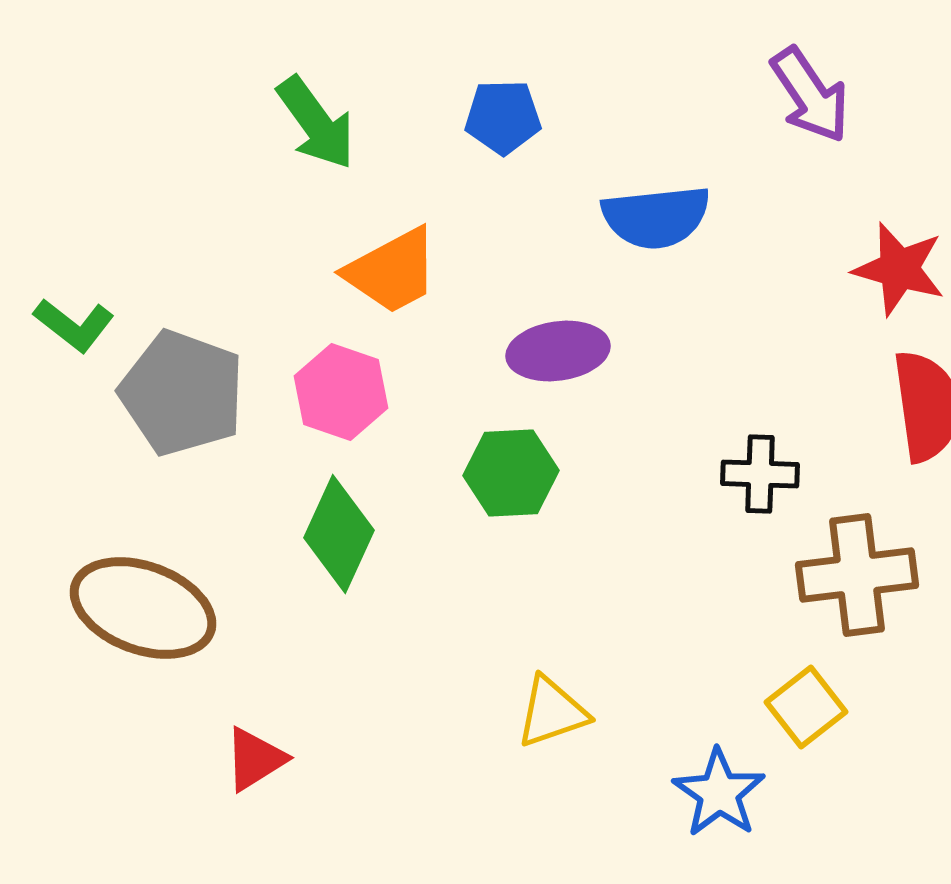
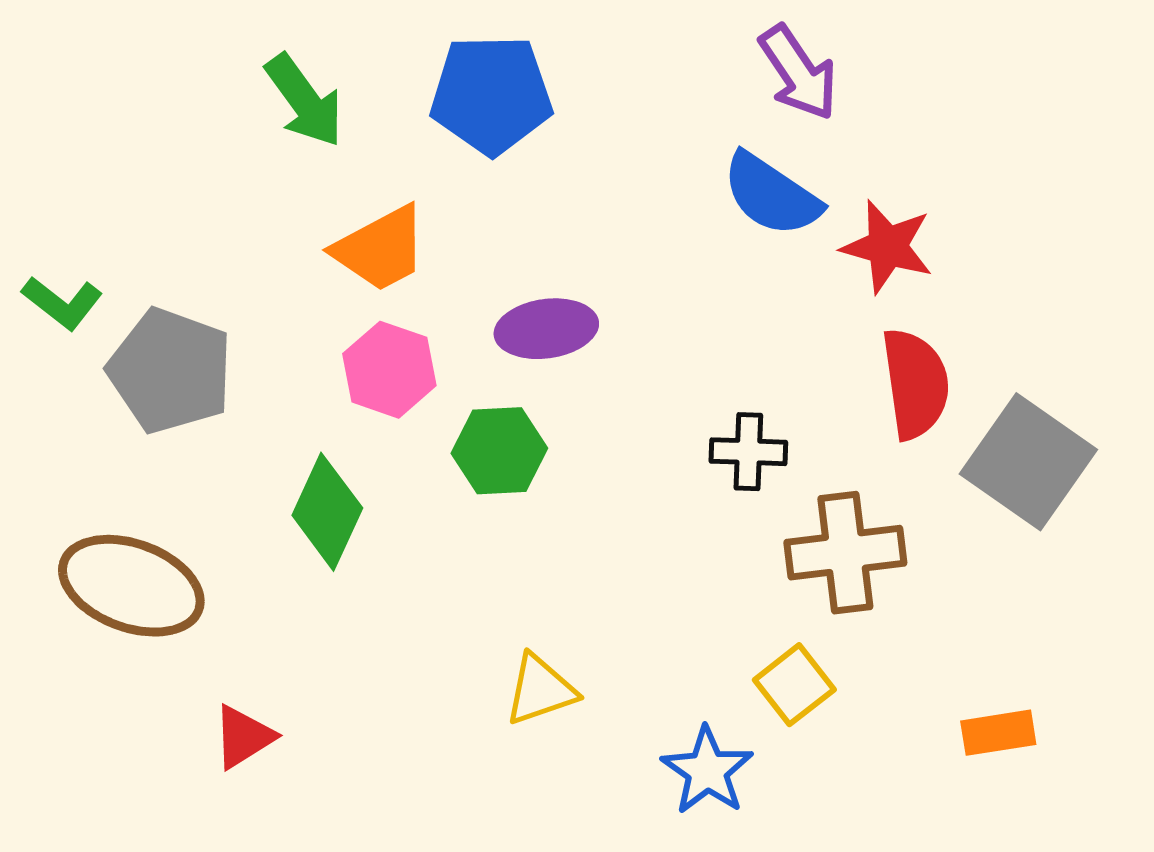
blue pentagon: (503, 117) -> (491, 95), size x1.6
blue semicircle: (656, 217) -> (771, 195), moved, turned 40
pink hexagon: (341, 392) -> (389, 370), moved

